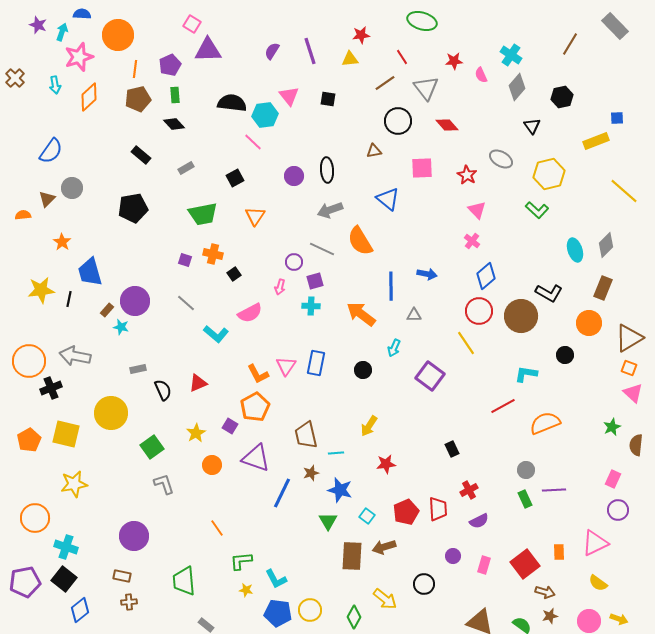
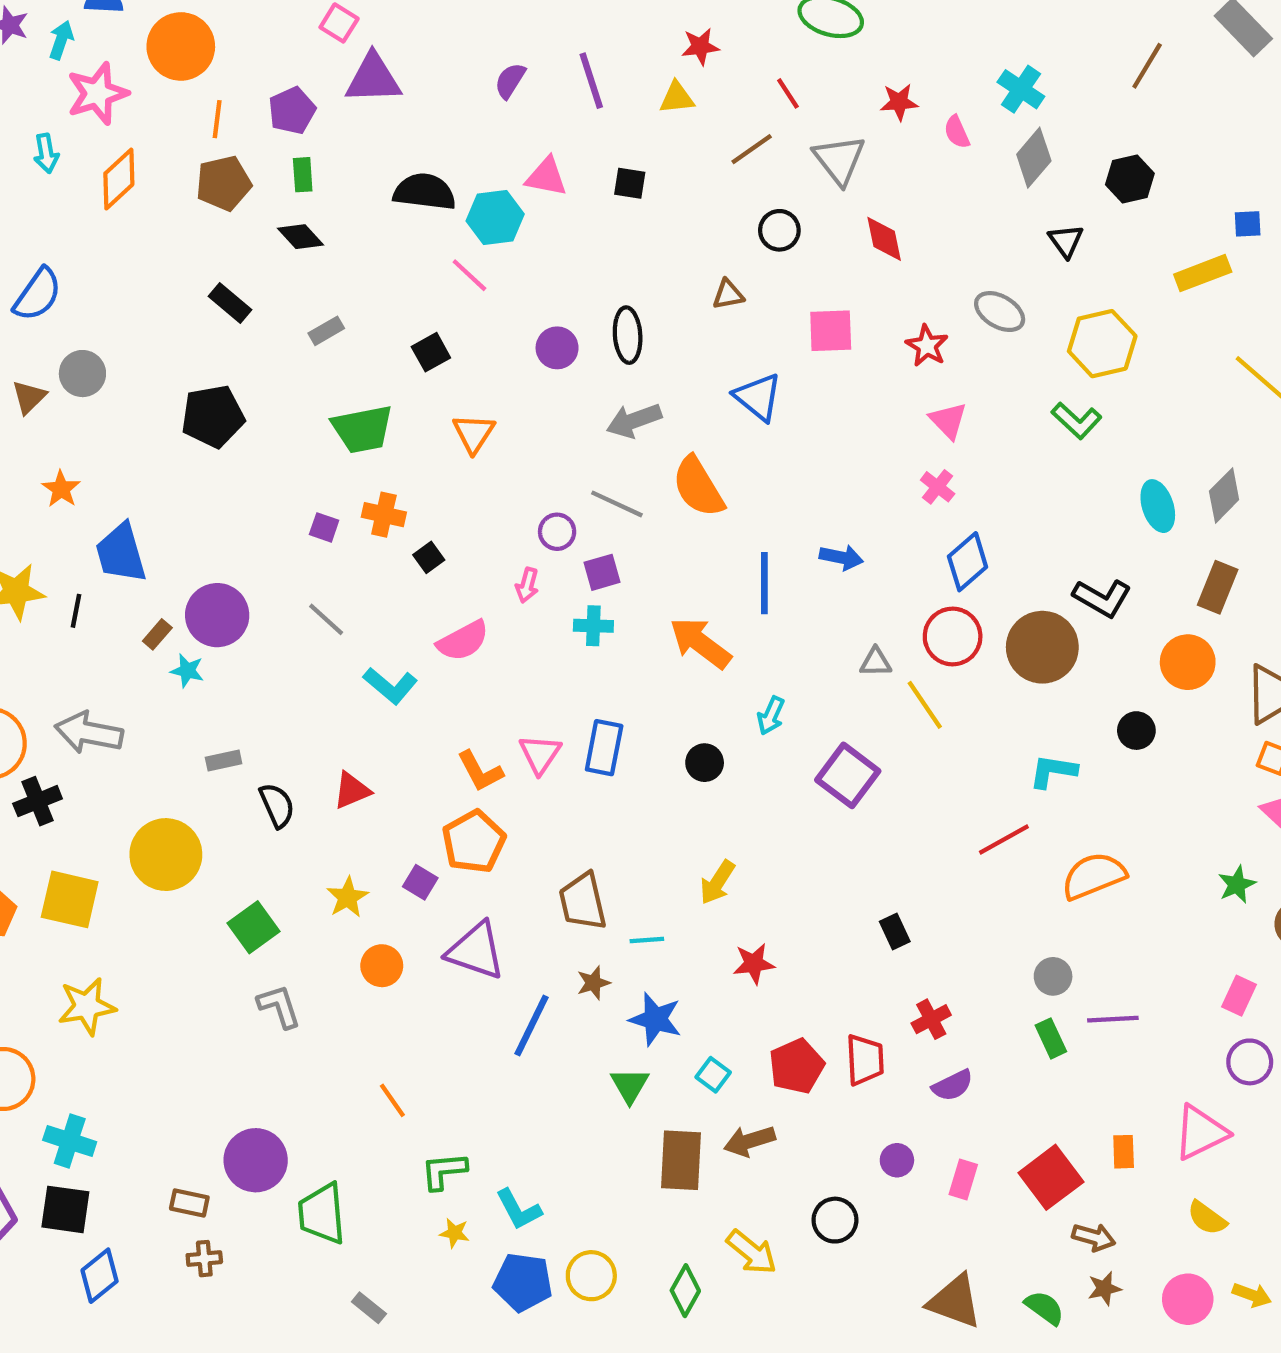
pink triangle: (289, 96) -> (546, 177), turned -40
black circle: (398, 121) -> (779, 230), size x0.7
red diamond: (447, 125) -> (884, 239), turned 30
gray triangle: (414, 315) -> (876, 662), moved
purple circle: (134, 536) -> (256, 1160), moved
black square: (64, 579) -> (65, 1209), turned -30

